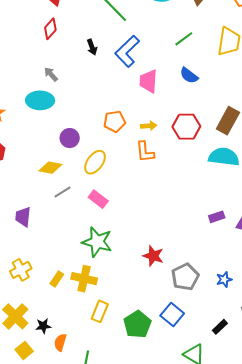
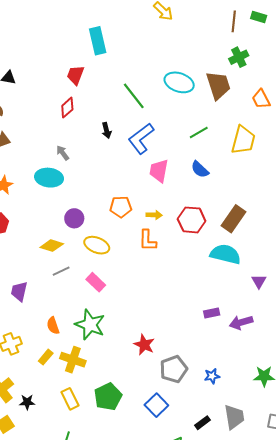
yellow ellipse: (95, 162) -> (97, 245), turned 70
yellow rectangle: (100, 311) -> (70, 399), moved, turned -55
green pentagon: (137, 324) -> (108, 397), moved
orange semicircle: (60, 342) -> (53, 326), moved, turned -42

